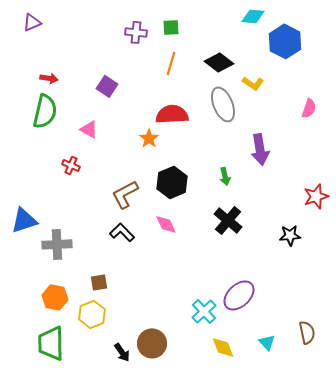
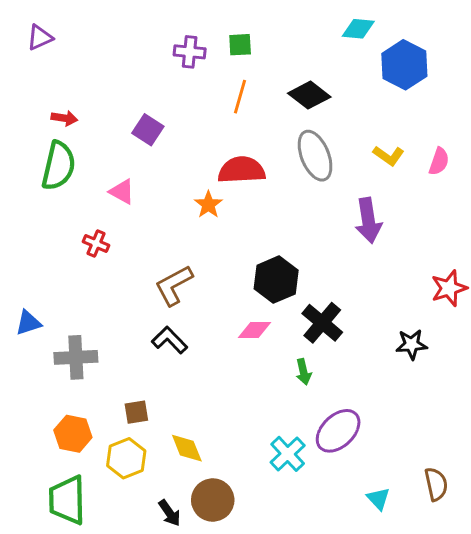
yellow L-shape: (253, 83) -> (389, 156), moved
green arrow: (225, 176) -> (304, 372), moved
black hexagon: (172, 182) -> (276, 280), moved
blue triangle: (24, 220) -> (28, 323), size x0.7
pink diamond: (166, 224) -> (255, 330), moved, turned -65
yellow diamond: (223, 347) -> (187, 448), moved

